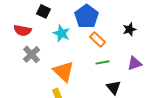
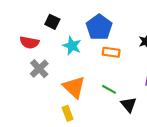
orange rectangle: (98, 39) -> (111, 52), turned -35
green line: (102, 62) -> (109, 89), moved, turned 40

